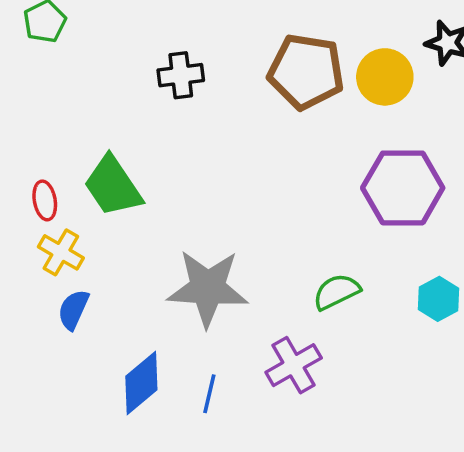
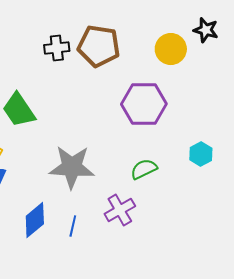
brown pentagon: (306, 72) -> (99, 46), moved
purple hexagon: (403, 188) -> (144, 104), moved
cyan hexagon: (439, 299) -> (201, 154), moved

